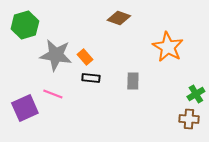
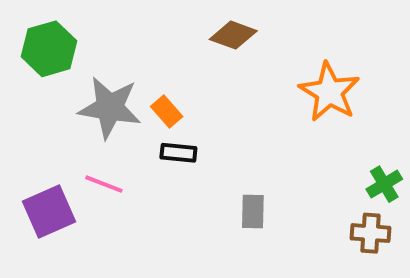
gray rectangle: (133, 81) -> (253, 212), moved

